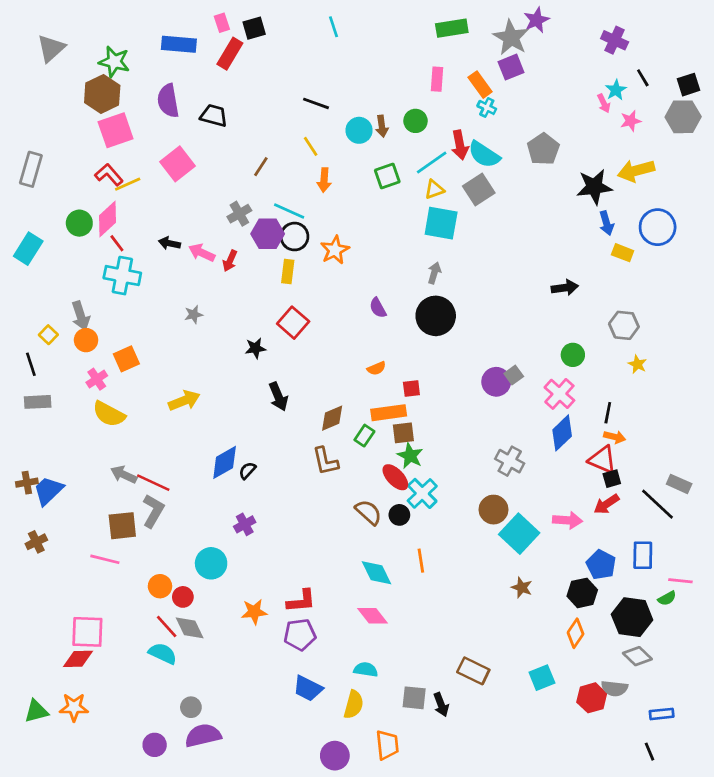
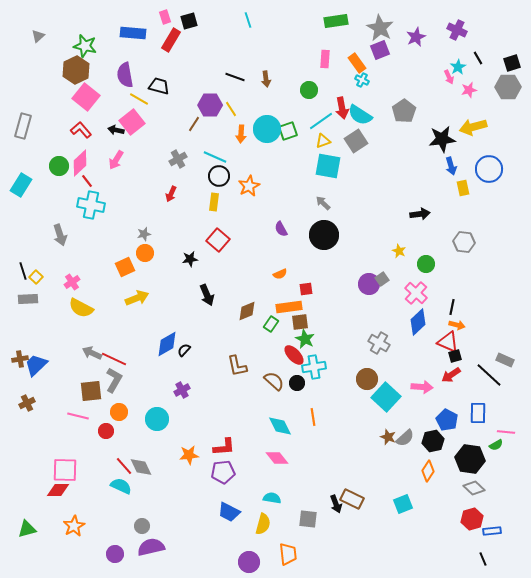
purple star: (537, 20) -> (416, 37), moved
gray triangle: (51, 48) -> (38, 36), size x0.6
brown arrow: (382, 126) -> (266, 79), moved
pink square: (116, 130) -> (86, 97), turned -32
cyan circle: (359, 130) -> (267, 129), moved, size x1.4
yellow line: (128, 184) -> (139, 99), moved, turned 54
purple hexagon: (268, 234) -> (210, 105), moved
black arrow: (169, 243) -> (116, 130), moved
pink arrow: (202, 253) -> (116, 160), moved, turned -84
yellow rectangle: (623, 253) -> (463, 188), turned 56
gray arrow: (434, 273) -> (323, 203), turned -63
yellow square: (48, 335) -> (36, 277), moved
orange circle: (86, 340) -> (145, 253), moved
orange square: (126, 359) -> (125, 267), moved
yellow star: (637, 364) -> (399, 251), moved
brown L-shape: (325, 461) -> (237, 366), moved
cyan cross: (422, 493) -> (314, 367), turned 35
orange circle: (160, 586) -> (119, 412), moved
red circle: (183, 597) -> (106, 431), moved
gray semicircle: (615, 688) -> (405, 438), moved, turned -48
red hexagon: (592, 698) -> (472, 519), moved
black arrow: (441, 705) -> (336, 504), moved
orange star: (74, 707) -> (74, 526), moved, turned -30

